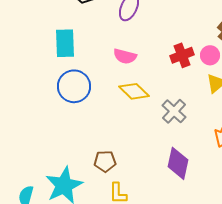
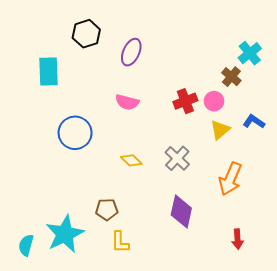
cyan rectangle: (65, 43) -> (48, 72), moved
yellow diamond: (134, 91) -> (131, 160), moved, size x0.7

